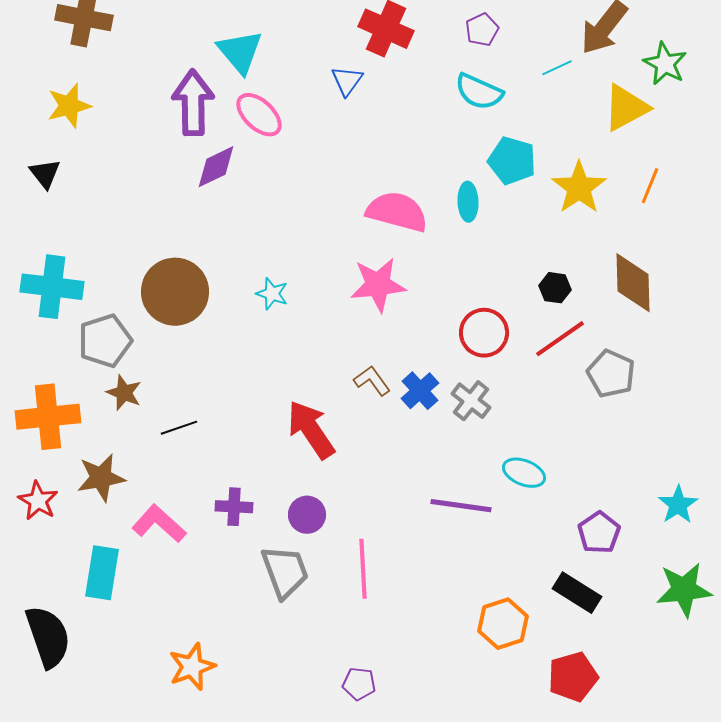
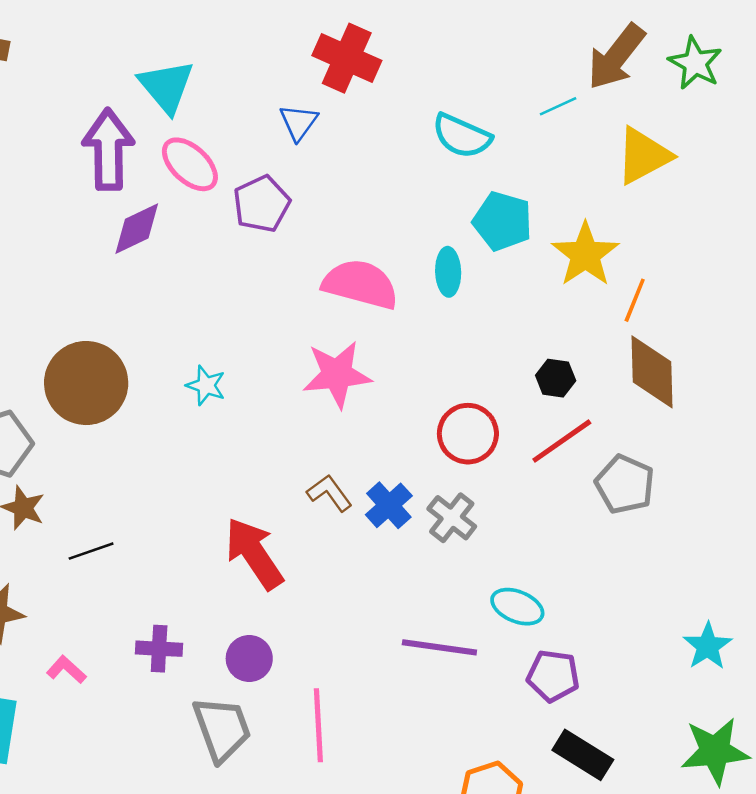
purple pentagon: (482, 30) -> (262, 204), moved, size x1.4
green star: (665, 64) -> (695, 63), moved
orange line: (650, 186) -> (635, 300), moved
pink L-shape: (159, 524) -> (66, 670), size x0.6
purple pentagon: (599, 533) -> (553, 676), moved, turned -30

